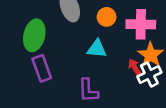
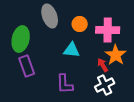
white cross: (149, 74) -> (105, 85), moved

